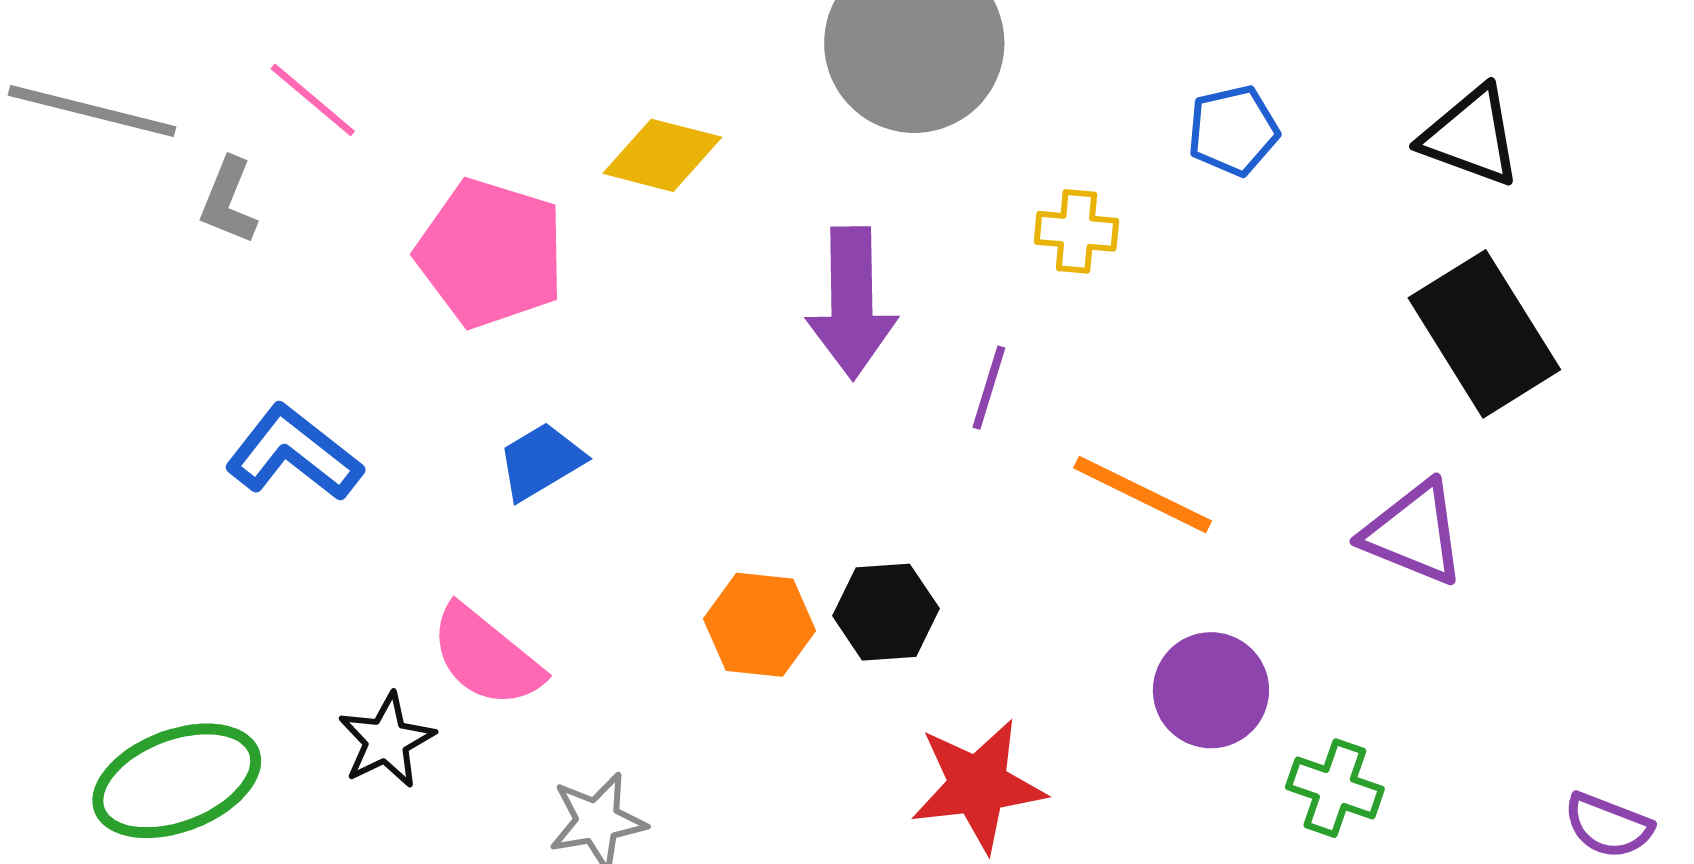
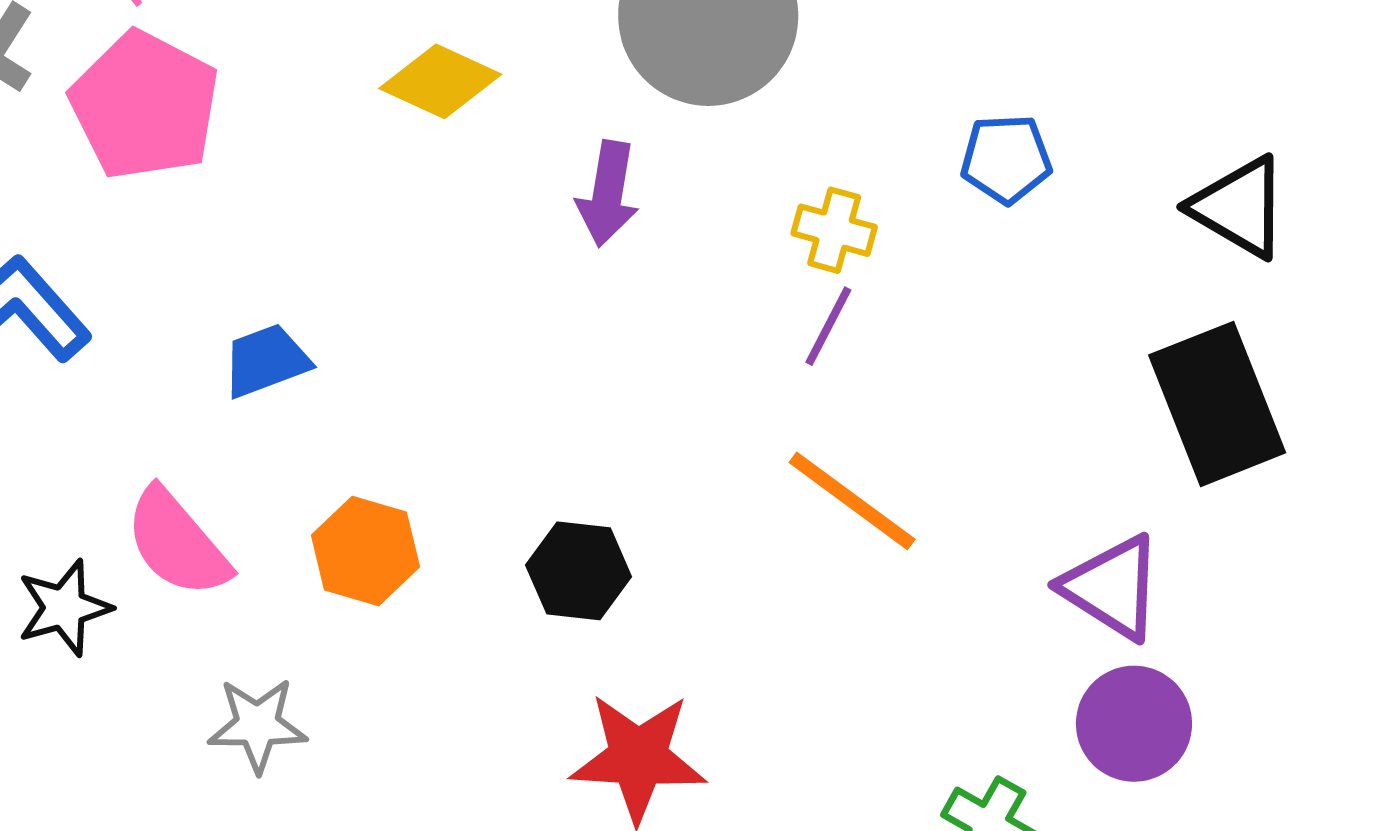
pink pentagon: (491, 253) -> (145, 106), moved
purple arrow: (852, 303) -> (608, 194), moved, size x0.7
purple line: (989, 388) -> (828, 326), moved
orange hexagon: (759, 625) -> (365, 551), moved
purple circle: (1211, 690) -> (1134, 724), moved

